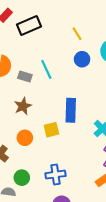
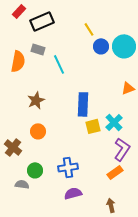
blue circle: (82, 59) -> (101, 46), moved
gray rectangle: (25, 77) -> (38, 49), moved
yellow square: (51, 130) -> (93, 126), moved

